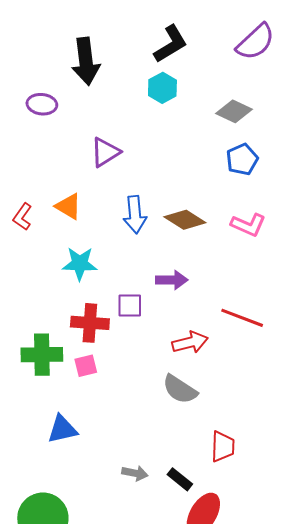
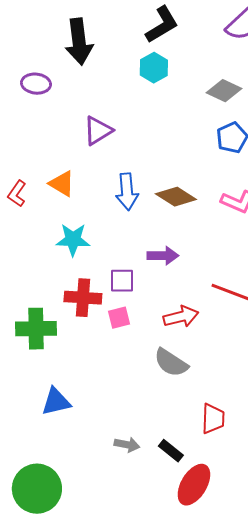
pink square: (86, 366) -> (119, 318), moved

